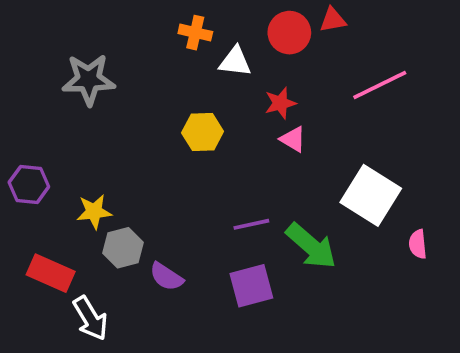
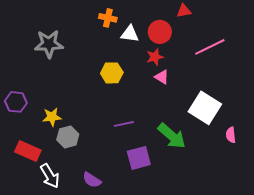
red circle: (289, 33) -> (160, 32), moved
purple line: (251, 224) -> (124, 124), moved
purple semicircle: (166, 277) -> (92, 180), moved

